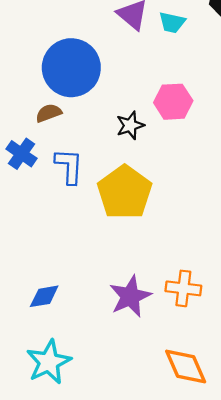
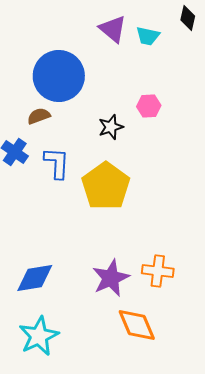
pink hexagon: (173, 102) -> (149, 106), size x0.7
blue diamond: (44, 296) -> (35, 278), size x1.4
orange diamond: (186, 367) -> (137, 325), moved

